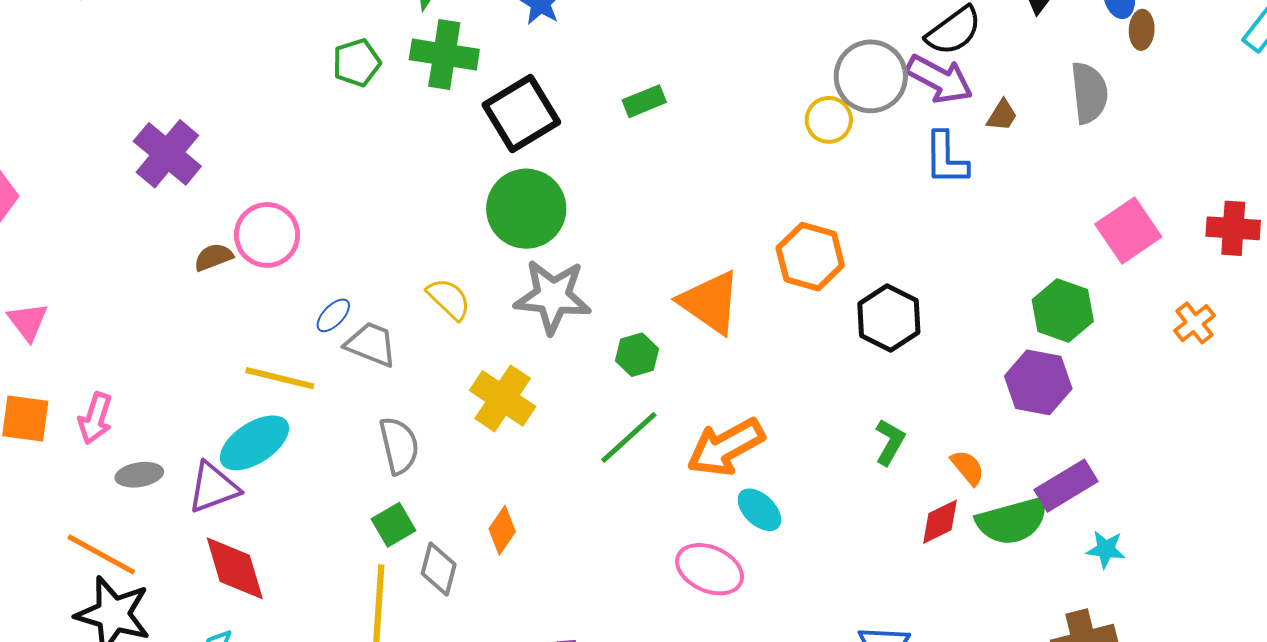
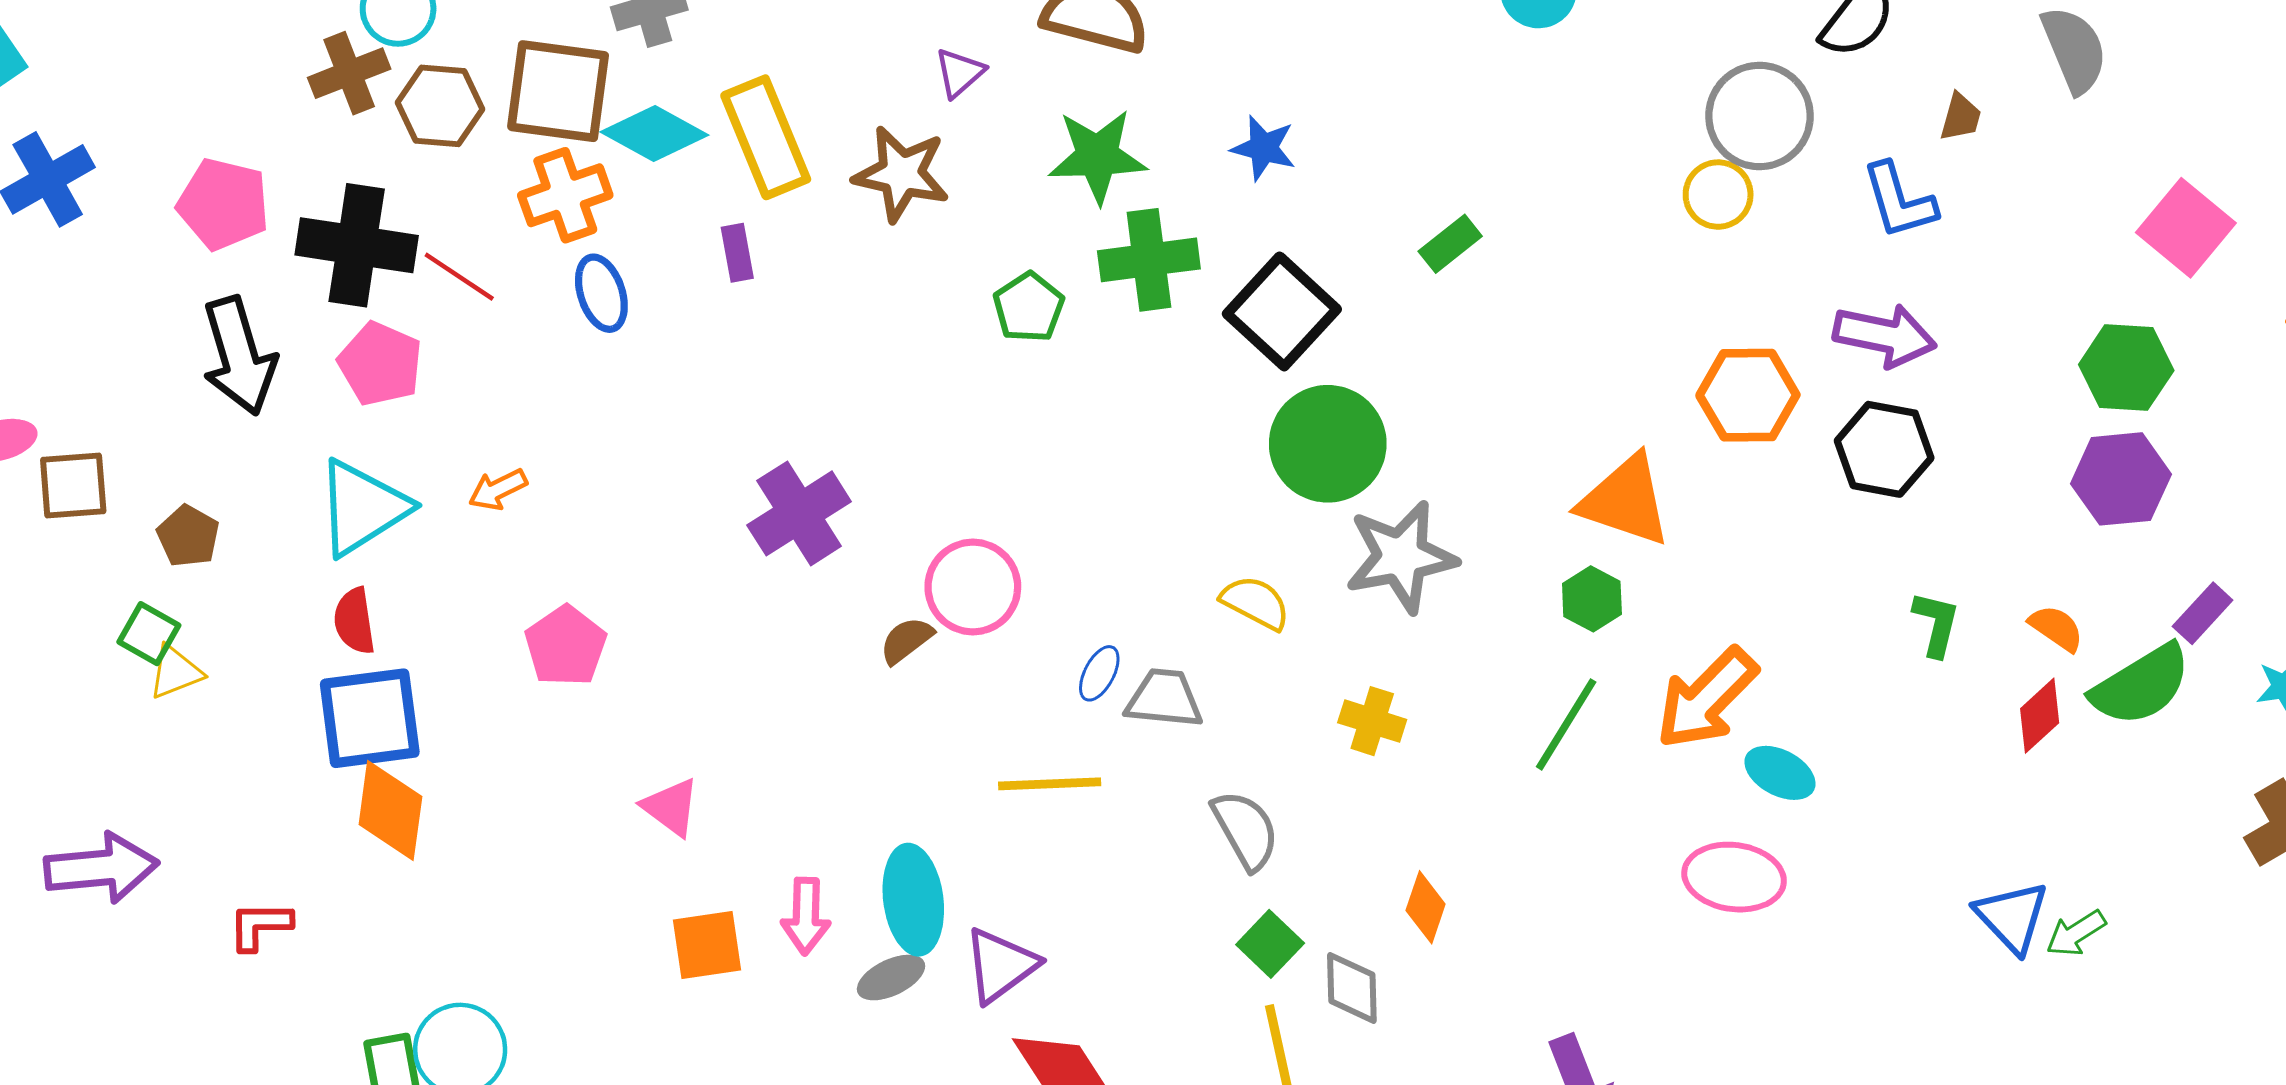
purple arrow: (939, 79) -> (1885, 335), moved
purple cross: (167, 154) -> (799, 513), turned 34
green hexagon: (637, 355) -> (1592, 599), moved
yellow cross: (503, 398) -> (1372, 721), size x0.7
cyan ellipse: (254, 443) -> (913, 900), moved, turned -48
purple rectangle: (1066, 486) -> (2203, 613), size x0.7

